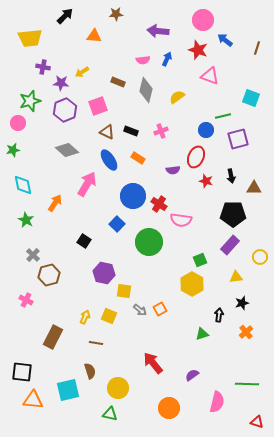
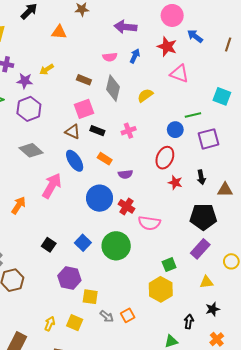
pink square: (98, 106) -> (84, 109), moved
purple semicircle: (173, 170) -> (125, 174), moved
blue square: (117, 224) -> (83, 243), moved

